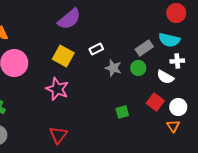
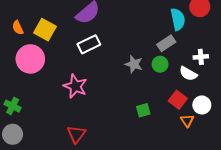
cyan semicircle: (169, 40) -> (178, 19), moved, turned -115
white rectangle: (96, 49) -> (89, 44), moved, size x1.5
yellow square: (63, 56) -> (45, 30), moved
orange triangle: (173, 126) -> (187, 121), moved

